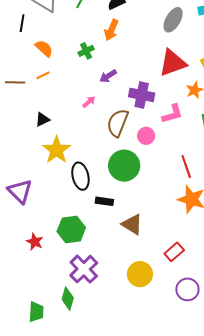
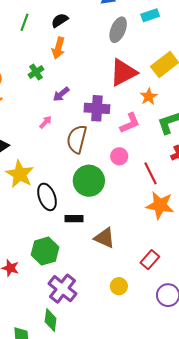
pink circle: (146, 136) -> (119, 156), moved
yellow circle: (140, 274) -> (119, 286), size x0.7

